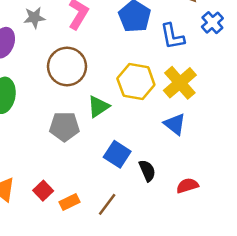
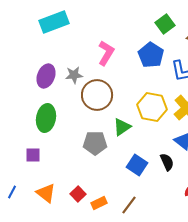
gray star: (34, 18) -> (74, 75), moved
black semicircle: (147, 171) -> (167, 162), moved

